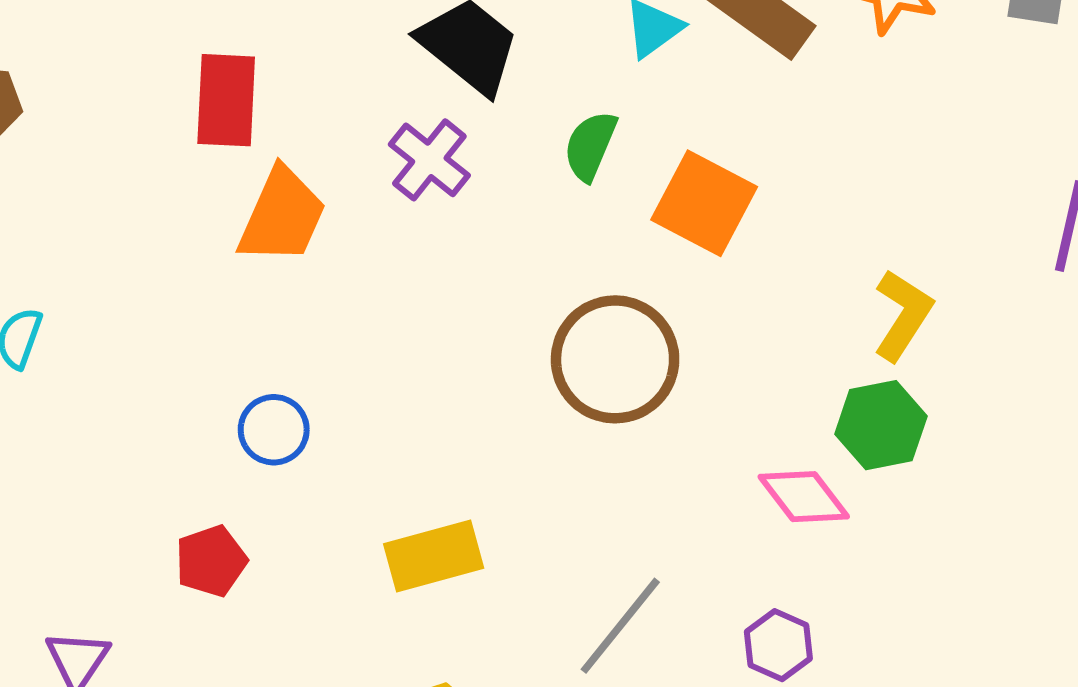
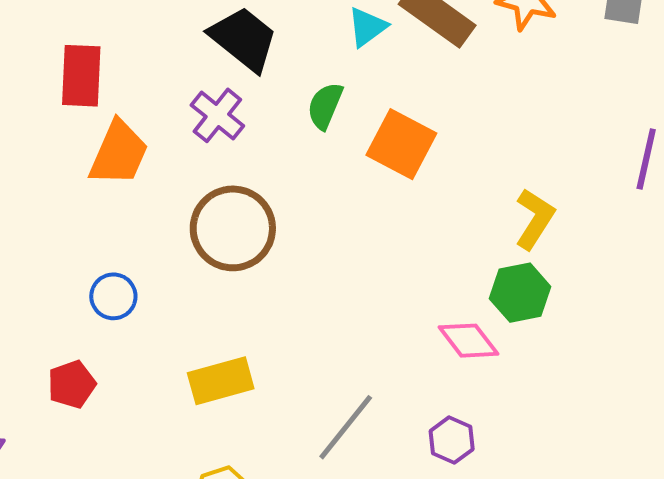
brown circle: (615, 359) -> (233, 228), moved

